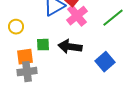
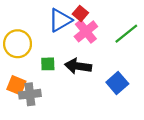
yellow circle: (16, 27) -> (18, 44), size x1.6
orange square: (25, 57) -> (16, 85), moved, turned 30

